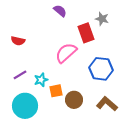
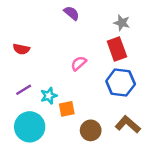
red rectangle: (86, 33) -> (117, 49), moved
pink semicircle: (66, 53) -> (79, 63), size x0.6
brown circle: (74, 100) -> (91, 130), moved

